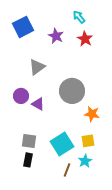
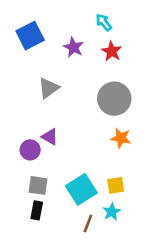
gray circle: (72, 91) -> (114, 99), moved
purple circle: (21, 96) -> (30, 150), moved
orange star: (92, 114) -> (121, 138), moved

